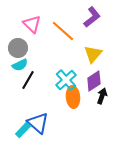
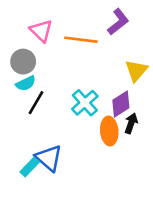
orange line: (63, 31) -> (81, 40), turned -35
yellow triangle: (93, 54) -> (136, 71), moved
orange ellipse: (73, 97) -> (109, 131), moved

